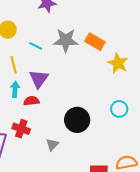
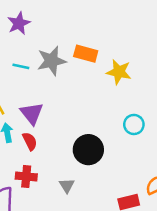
cyan line: (36, 46) -> (21, 66), moved
red semicircle: (31, 101) -> (30, 141), turned 84

